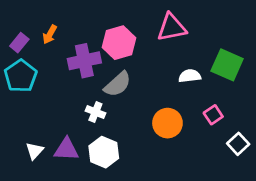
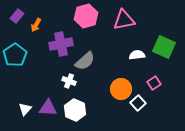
purple rectangle: (19, 43) -> (17, 16), moved
pink hexagon: (119, 43) -> (86, 16), moved
white square: (238, 144) -> (138, 103), moved

